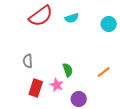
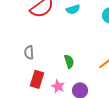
pink star: (57, 85) -> (58, 86), moved

